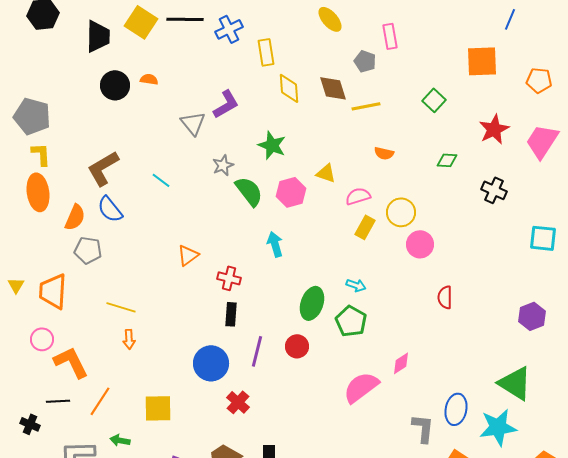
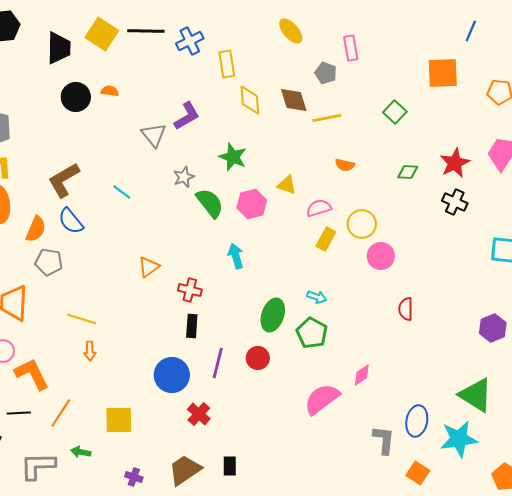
red star: (494, 129) -> (455, 163), moved

